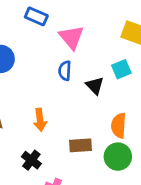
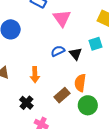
blue semicircle: (65, 71) -> (58, 51), moved, turned 56
orange semicircle: (119, 126) -> (80, 83), moved
brown rectangle: (80, 145) -> (62, 95), turned -42

